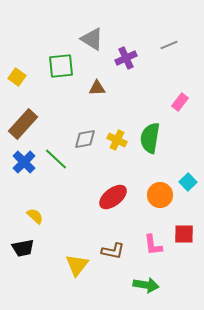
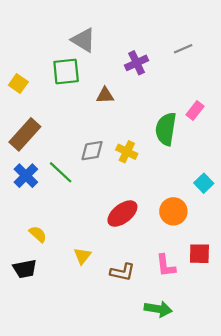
gray triangle: (92, 39) -> (83, 40), moved
green semicircle: (150, 138) -> (166, 129), moved
cyan square: (188, 182) -> (204, 183), moved
yellow triangle: (77, 265) -> (82, 256), moved, size x0.7

